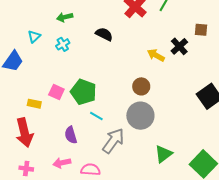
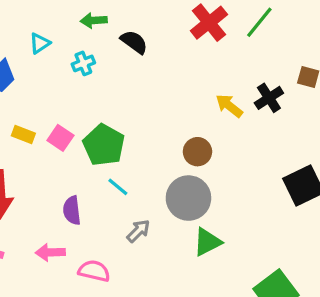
black semicircle: (104, 34) -> (134, 42), moved
yellow rectangle: (34, 104) -> (23, 135), moved
gray arrow: (113, 141) -> (138, 231), size x0.6
green triangle: (163, 154) -> (207, 242), moved

